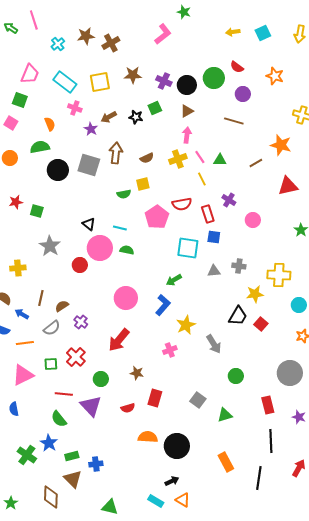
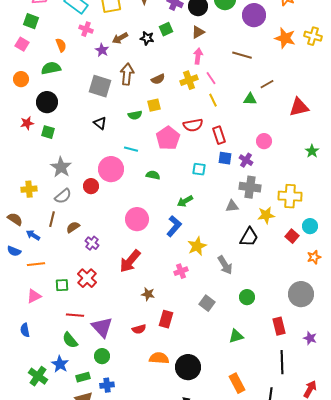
purple circle: (243, 94) -> (254, 15), size x1.5
brown line: (234, 121) -> (242, 55), moved
orange star: (281, 145) -> (285, 38), moved
green triangle: (220, 160) -> (250, 99), moved
black circle: (58, 170) -> (47, 102), moved
purple cross: (229, 200) -> (246, 160), moved
black triangle: (89, 224) -> (100, 123), moved
cyan square: (188, 248) -> (199, 169), size x0.6
green semicircle: (127, 250) -> (153, 175), moved
gray cross: (239, 266) -> (250, 187), size x1.5
gray triangle: (214, 271) -> (232, 206), moved
red square: (261, 324) -> (292, 236), moved
gray semicircle: (52, 328) -> (63, 196), moved
pink triangle: (23, 375) -> (34, 296), size x0.7
green circle: (101, 379) -> (102, 356), moved
gray square: (198, 400) -> (207, 303), moved

